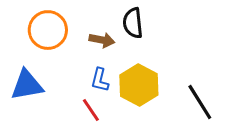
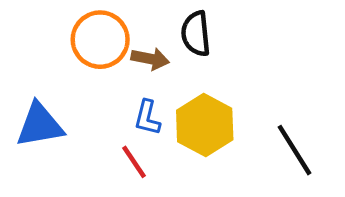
orange circle: (48, 30) -> (100, 40), moved

